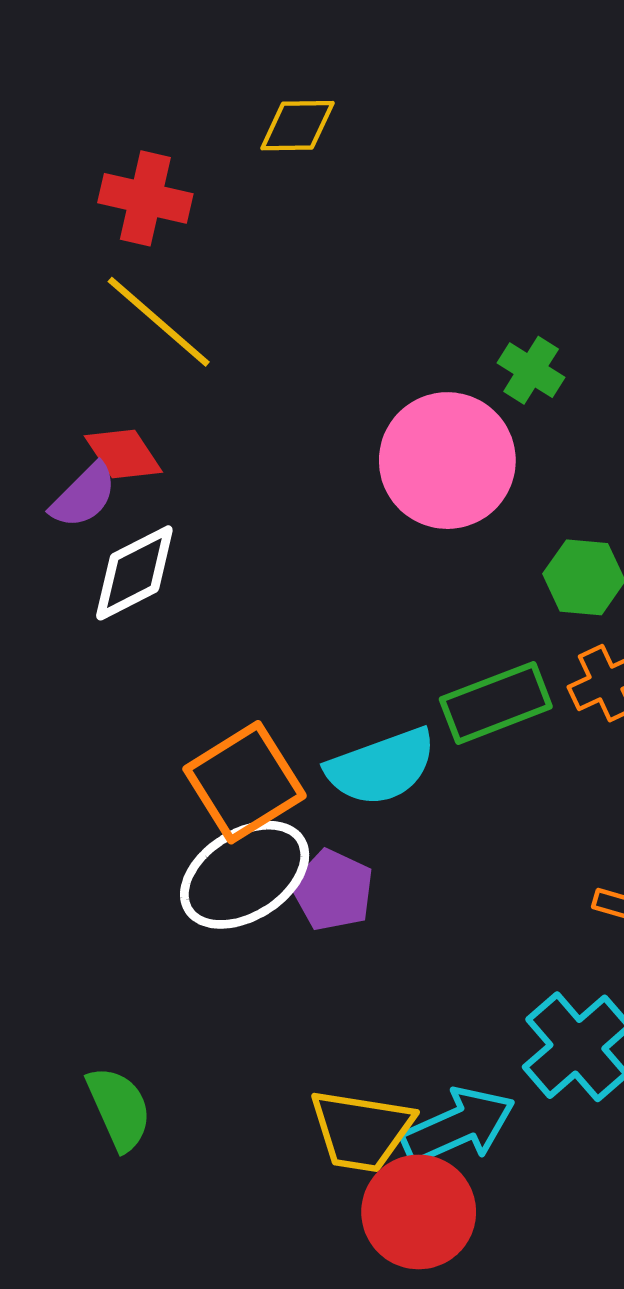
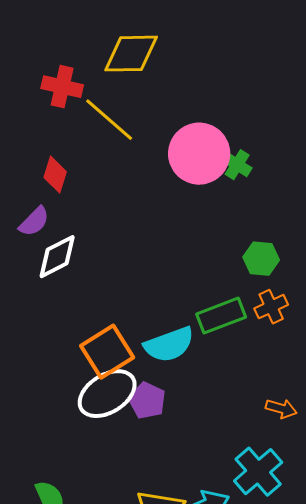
yellow diamond: (297, 126) -> (131, 54), size x1.6
yellow line: (159, 322) -> (109, 120), moved
red diamond: (123, 454) -> (55, 175), moved, turned 51
pink circle: (447, 461) -> (199, 154), moved

